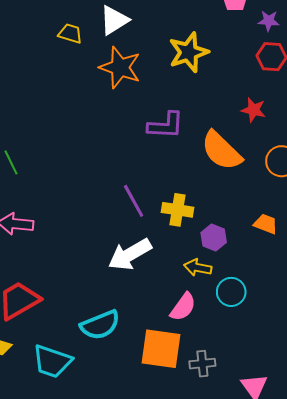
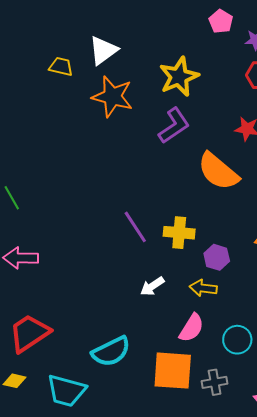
purple L-shape: (166, 125) -> (174, 126), moved, turned -33
white arrow: (130, 254) -> (152, 286), moved, size x0.6
cyan circle: (231, 292) -> (237, 340), moved

